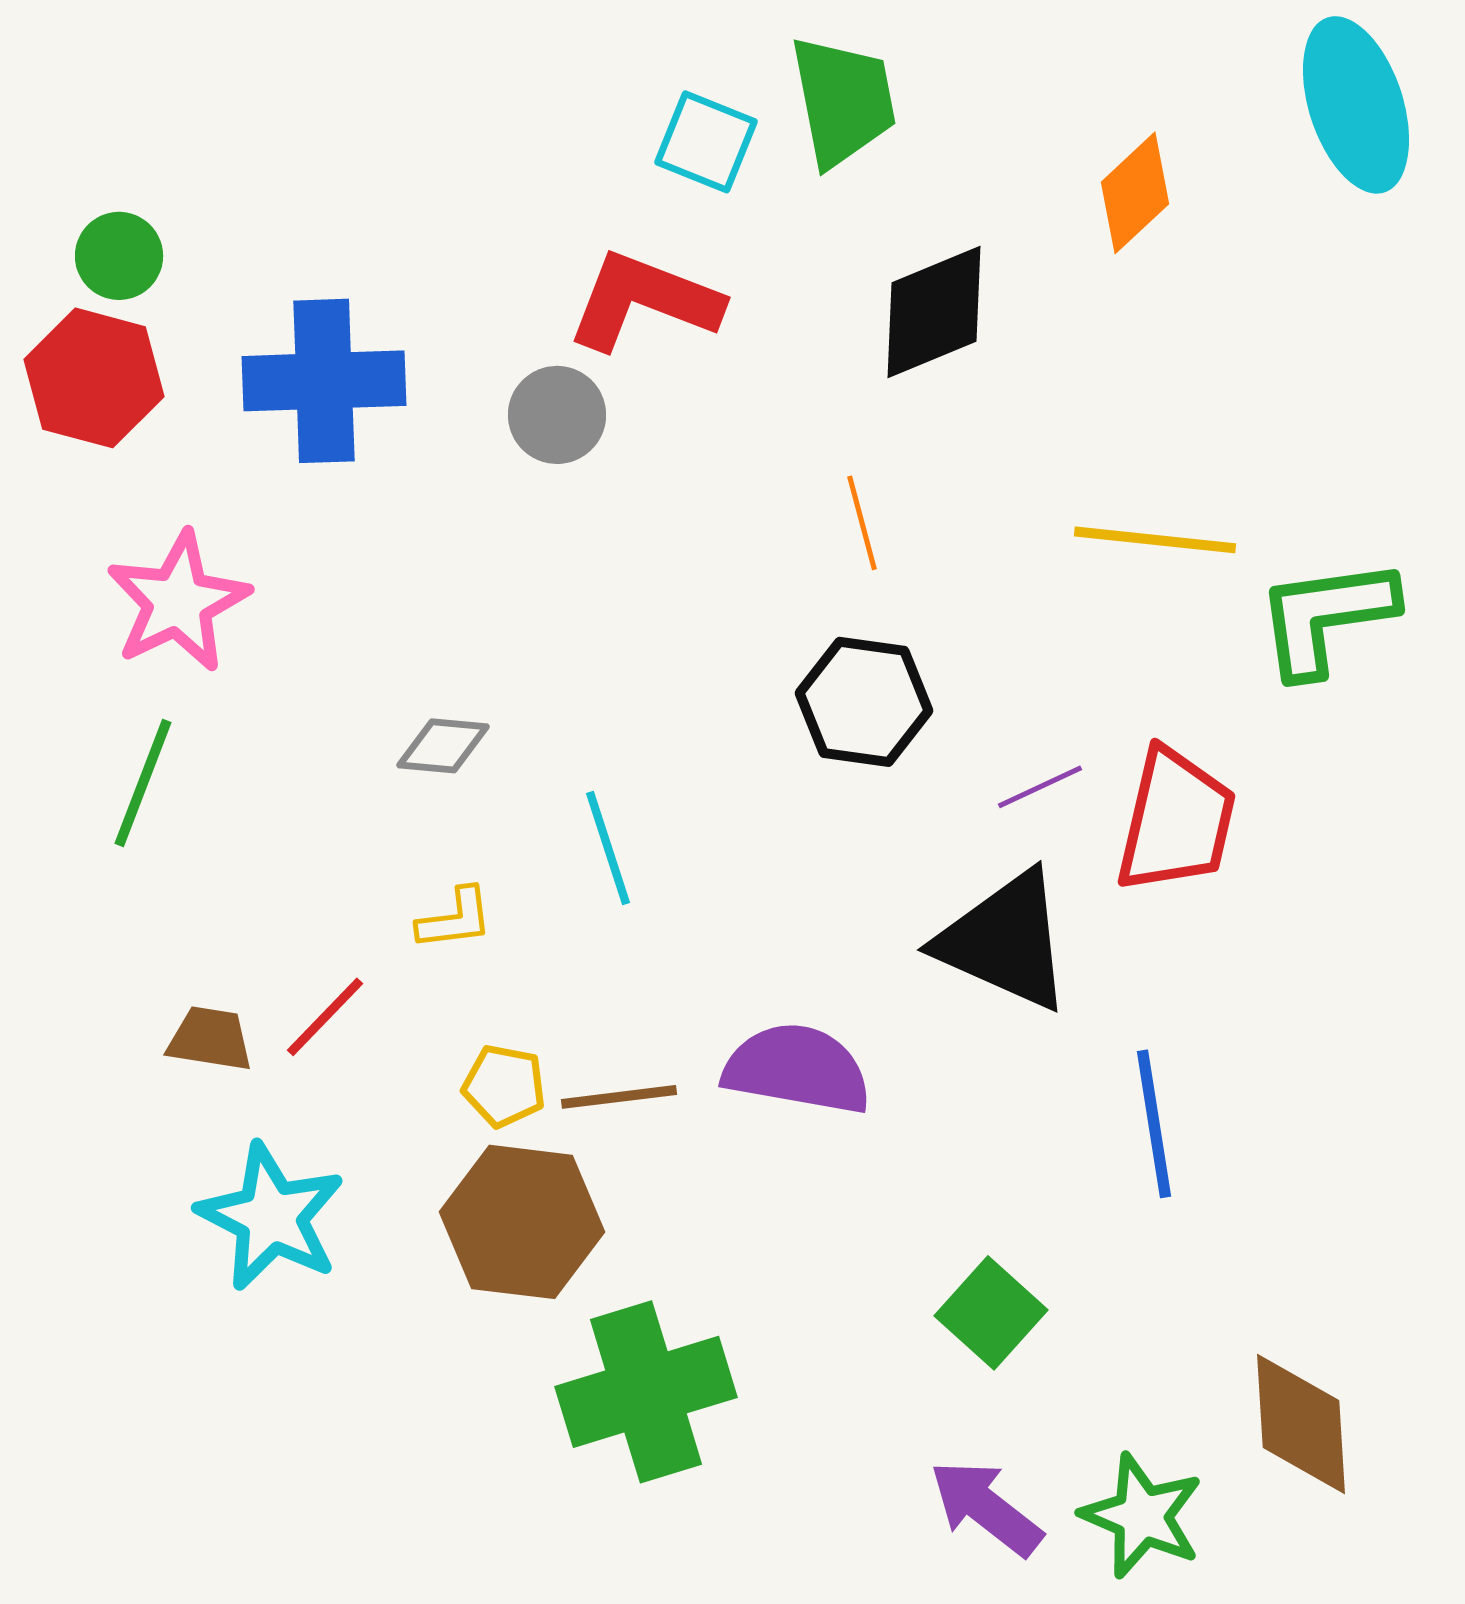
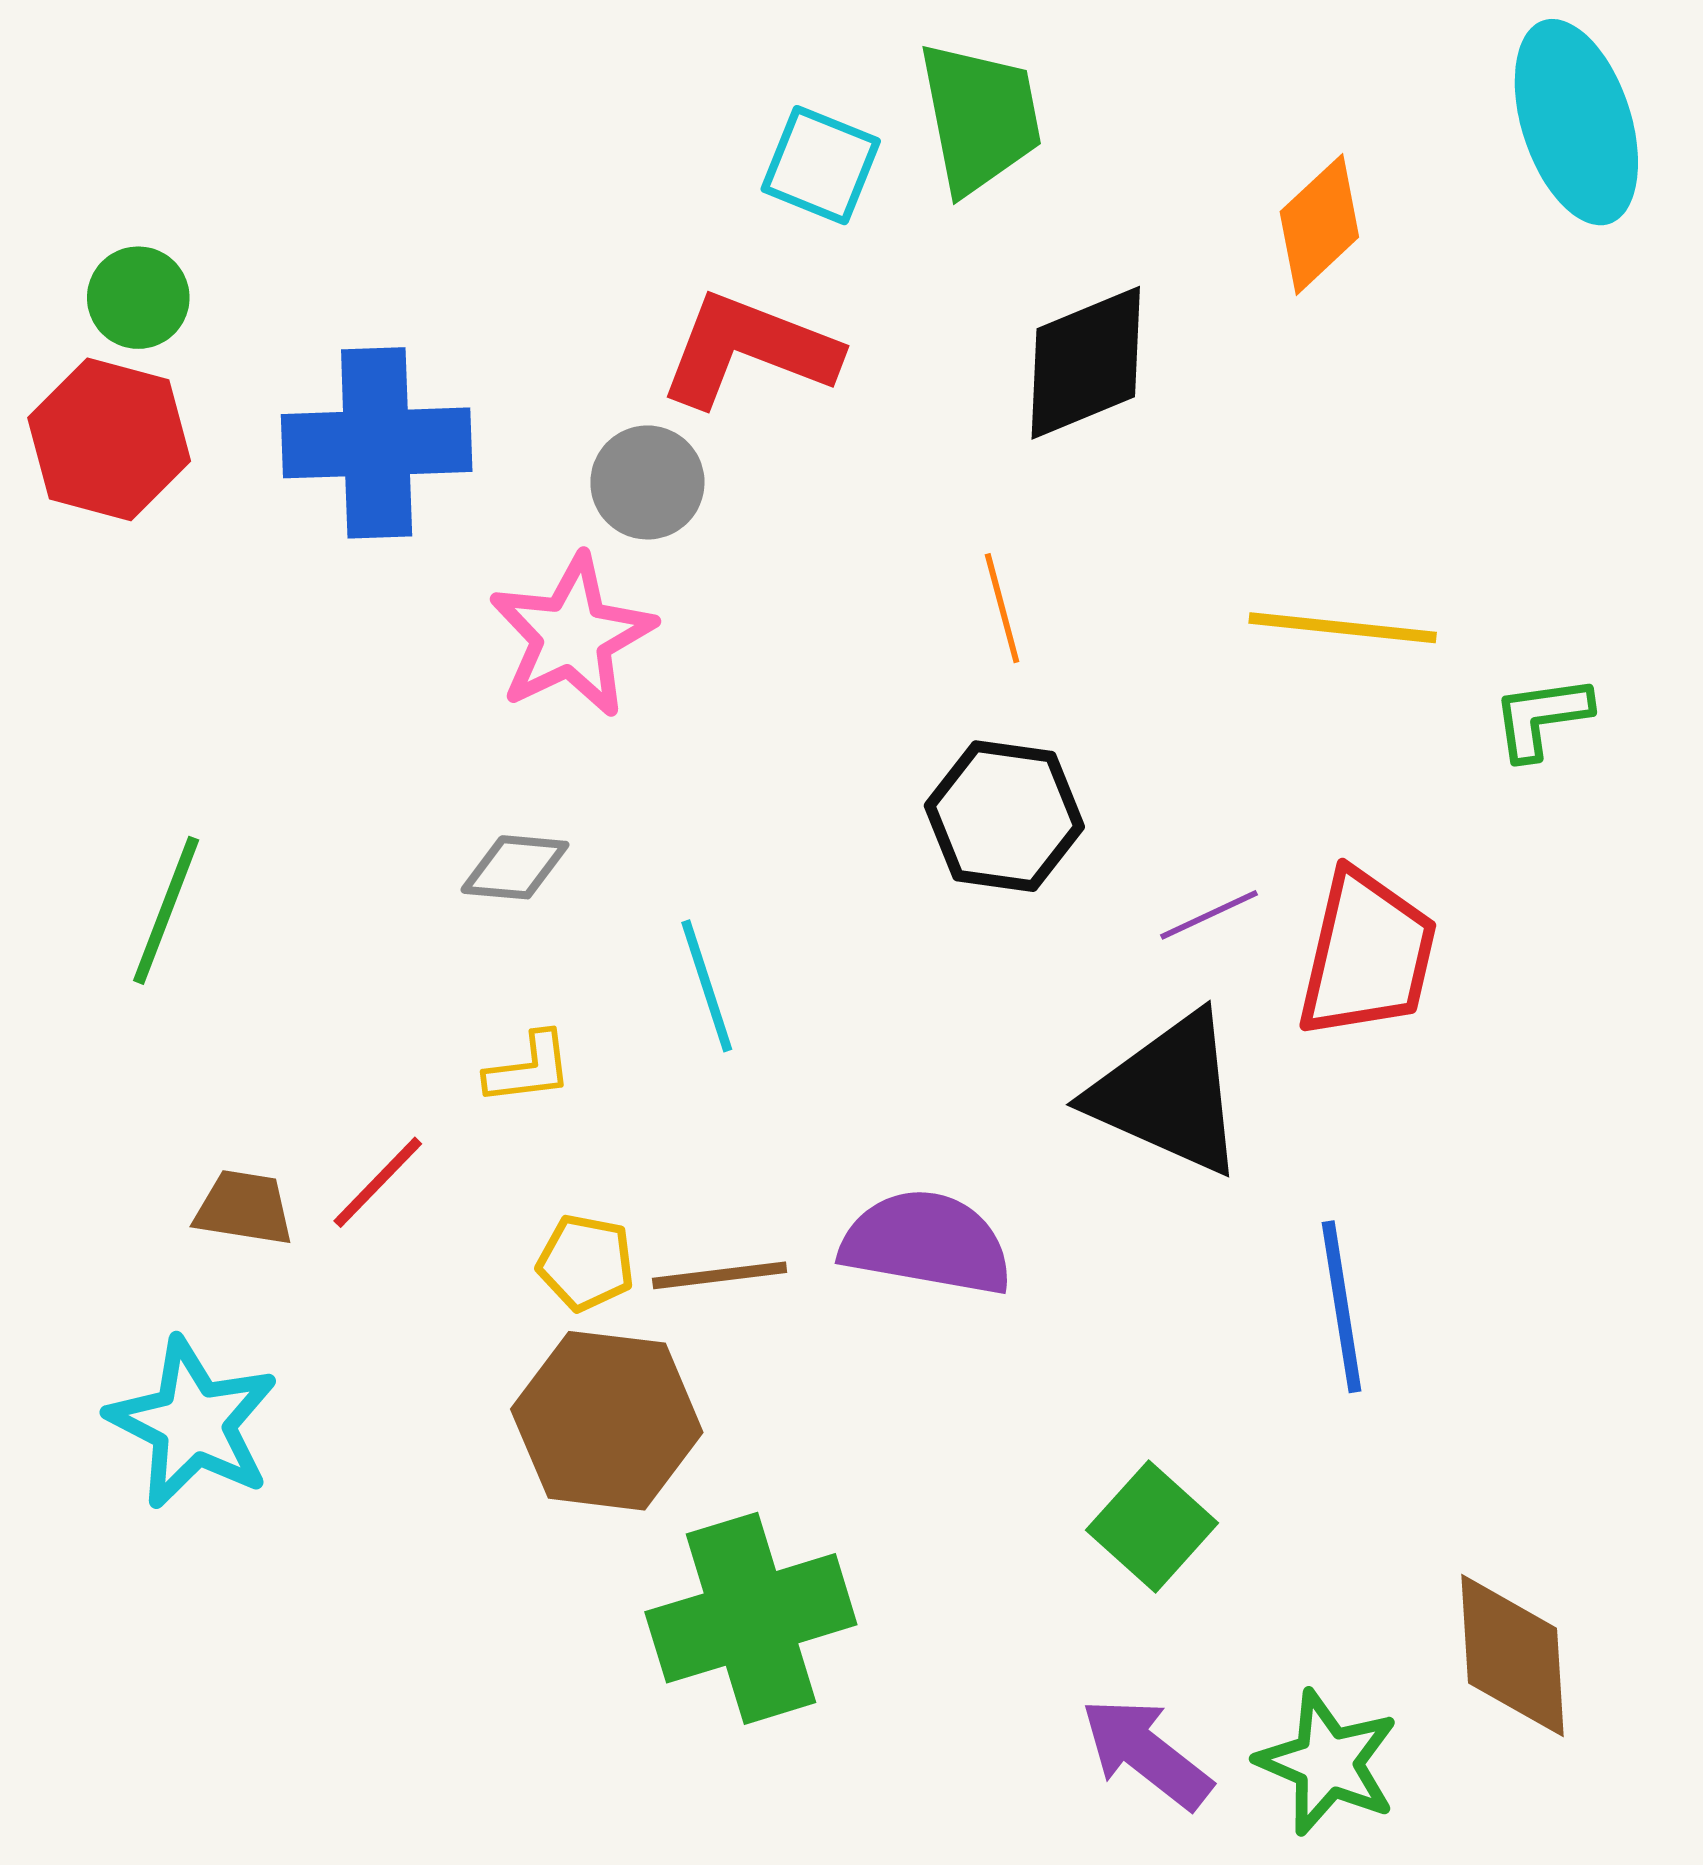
pink star: (178, 602) -> (572, 636), moved
green L-shape: (1326, 617) -> (1542, 717), size x0.6
cyan star: (271, 1217) -> (193, 1423), moved

